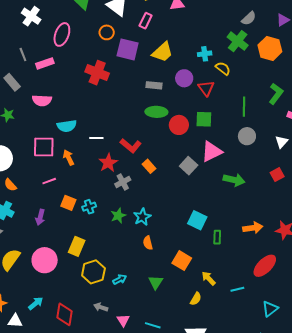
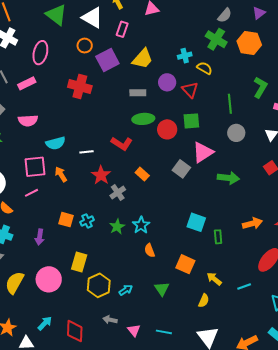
purple square: (128, 49) -> (107, 60), turned -35
red L-shape: (131, 146) -> (122, 144), moved
pink line: (49, 181) -> (31, 193), moved

